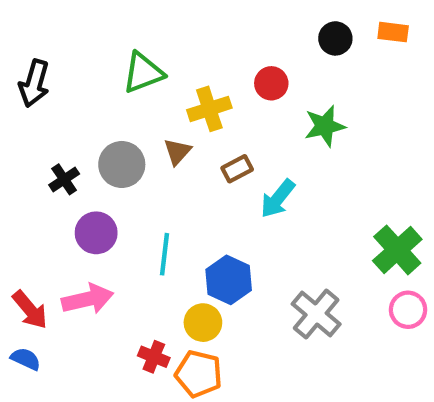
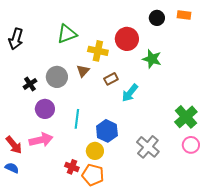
red circle: (271, 83) -> (127, 39), size x1.5
yellow cross: (209, 109) -> (98, 51), turned 30
green star: (325, 126) -> (152, 59), turned 30

